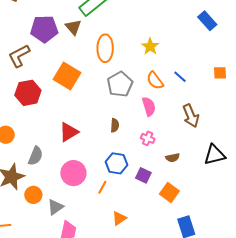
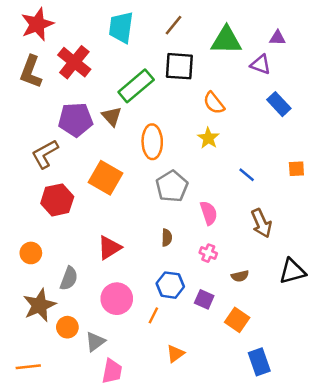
orange semicircle: (155, 81) -> (214, 103), moved

